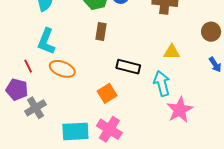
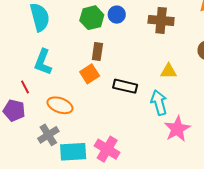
orange ellipse: (62, 69) -> (60, 105), moved
orange square: (107, 93) -> (90, 74), moved
gray cross: (36, 108) -> (48, 135), moved

